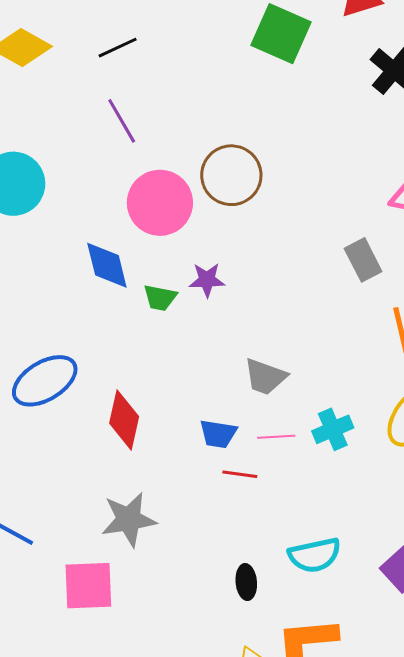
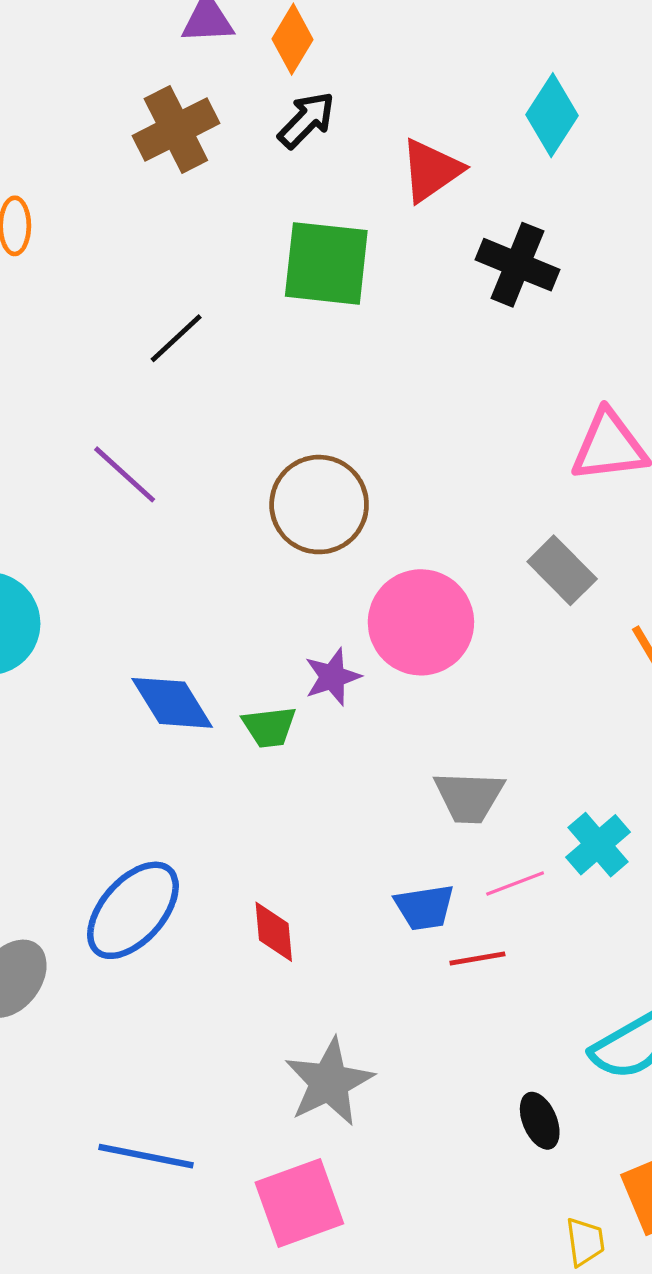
black line: (118, 48) -> (176, 338), moved
pink circle: (160, 203) -> (421, 622), moved
red diamond: (124, 420) -> (274, 932), size x0.7

